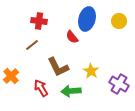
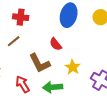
red semicircle: (72, 37) -> (56, 44), moved

